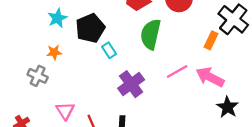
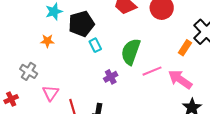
green semicircle: (151, 34) -> (131, 52), moved
gray cross: (38, 76) -> (29, 71), moved
purple cross: (131, 84) -> (111, 77), size x0.6

